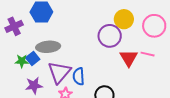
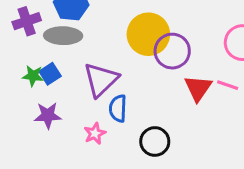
yellow circle: (124, 19) -> (148, 34), moved, size x1.4
gray ellipse: (48, 47) -> (63, 36), moved
purple triangle: (59, 72) -> (101, 80), moved

